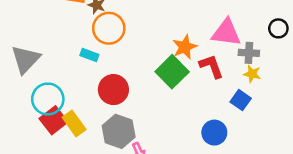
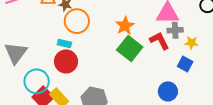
orange star: (185, 47) -> (125, 26), moved
gray cross: (249, 53) -> (175, 30), moved
red circle: (113, 90) -> (66, 61), moved

